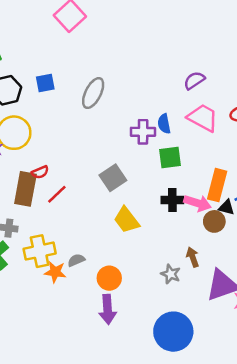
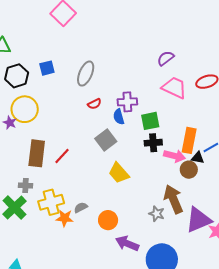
blue semicircle: (164, 124) -> (119, 117), moved
red semicircle: (40, 172) -> (94, 104), moved
black cross: (172, 200) -> (153, 143), moved
brown arrow: (193, 257) -> (173, 199), size x1.8
purple arrow: (108, 309) -> (127, 243), moved, turned 120

